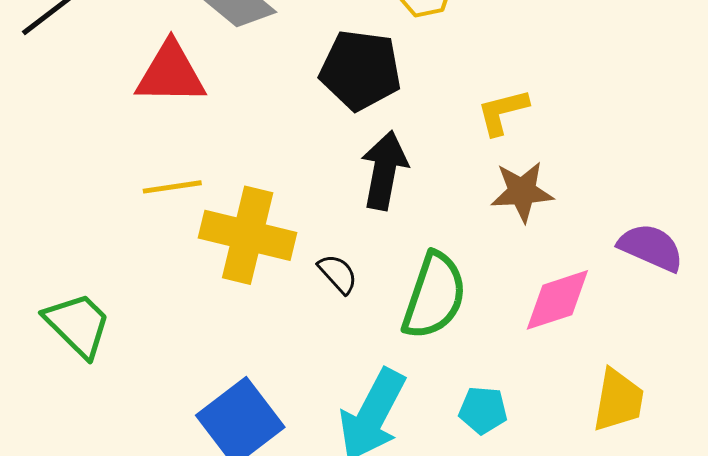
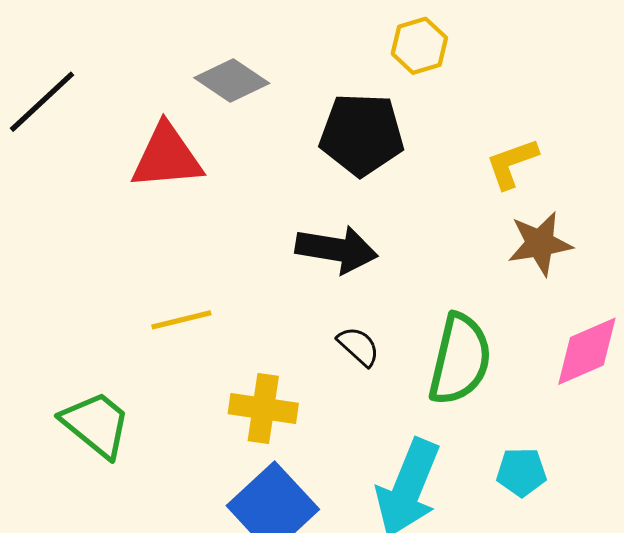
black arrow: (384, 170) -> (336, 249), moved, turned 94
yellow line: (172, 187) -> (181, 320), moved
yellow cross: (248, 235) -> (263, 409), moved, size x0.7

